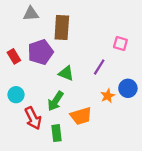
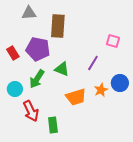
purple pentagon: (41, 52) -> (38, 49), turned 30
green arrow: (55, 101) -> (37, 79), moved
orange trapezoid: (81, 116) -> (76, 97), moved

